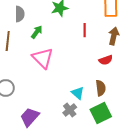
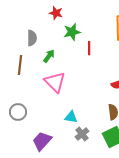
red line: (85, 30) -> (89, 48), moved
cyan triangle: (78, 93) -> (71, 117), moved, turned -32

